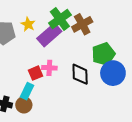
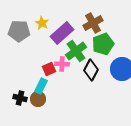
green cross: (60, 19) -> (76, 51), moved
green pentagon: (103, 54) -> (103, 44), moved
black diamond: (80, 74) -> (91, 70), turned 30

